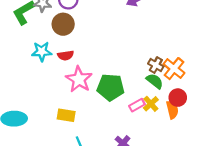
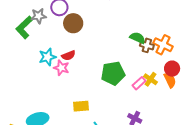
brown circle: (63, 24) -> (73, 23), moved
pink star: (79, 79) -> (61, 68), moved, size x0.7
green semicircle: (155, 81) -> (138, 38), moved

